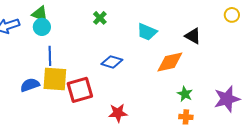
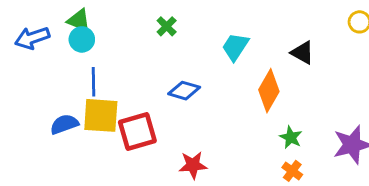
cyan trapezoid: (147, 32) -> (235, 47), turned 100
orange diamond: (170, 62) -> (269, 91), turned -48
orange cross: (186, 117) -> (292, 171), turned 32

